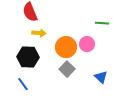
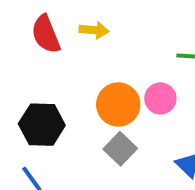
yellow arrow: (39, 33) -> (94, 30), moved

